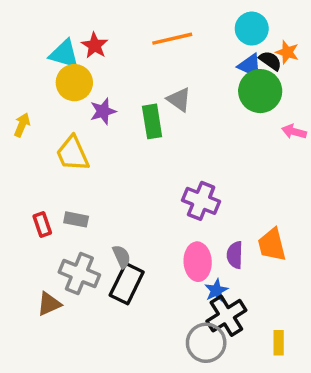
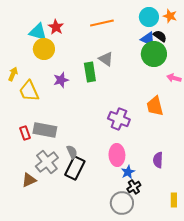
orange star: (287, 52) -> (170, 16), moved
purple star: (103, 111) -> (61, 80), moved
yellow trapezoid: (73, 154) -> (29, 91), moved
gray rectangle: (76, 219) -> (45, 130), size x1.6
orange trapezoid: (272, 245) -> (155, 106), moved
purple semicircle: (235, 255) -> (158, 160), moved
gray cross: (79, 273) -> (47, 162), turned 30
black cross: (226, 316) -> (134, 187), size x0.6
yellow rectangle: (279, 343) -> (174, 200), moved

